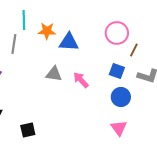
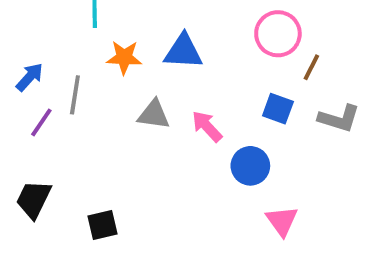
orange star: (47, 31) -> (124, 57), moved
gray line: (14, 44) -> (75, 95), moved
blue circle: (121, 97) -> (250, 166), moved

